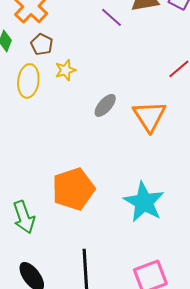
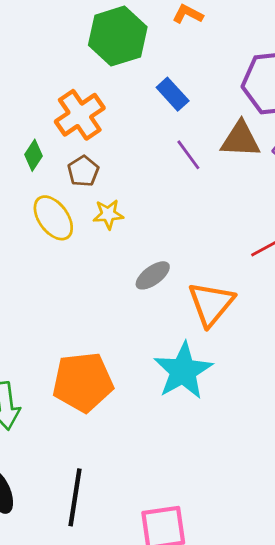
yellow ellipse: (28, 81) -> (53, 218), turned -56
cyan star: (144, 202) -> (183, 371), moved

